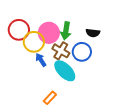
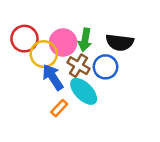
black semicircle: (93, 33) -> (120, 42), size x1.5
blue arrow: (41, 60) -> (53, 77), size x1.5
orange rectangle: (50, 98) -> (59, 108), moved

